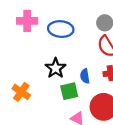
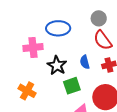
pink cross: (27, 21) -> (33, 48), moved
blue semicircle: (85, 76) -> (85, 62), moved

